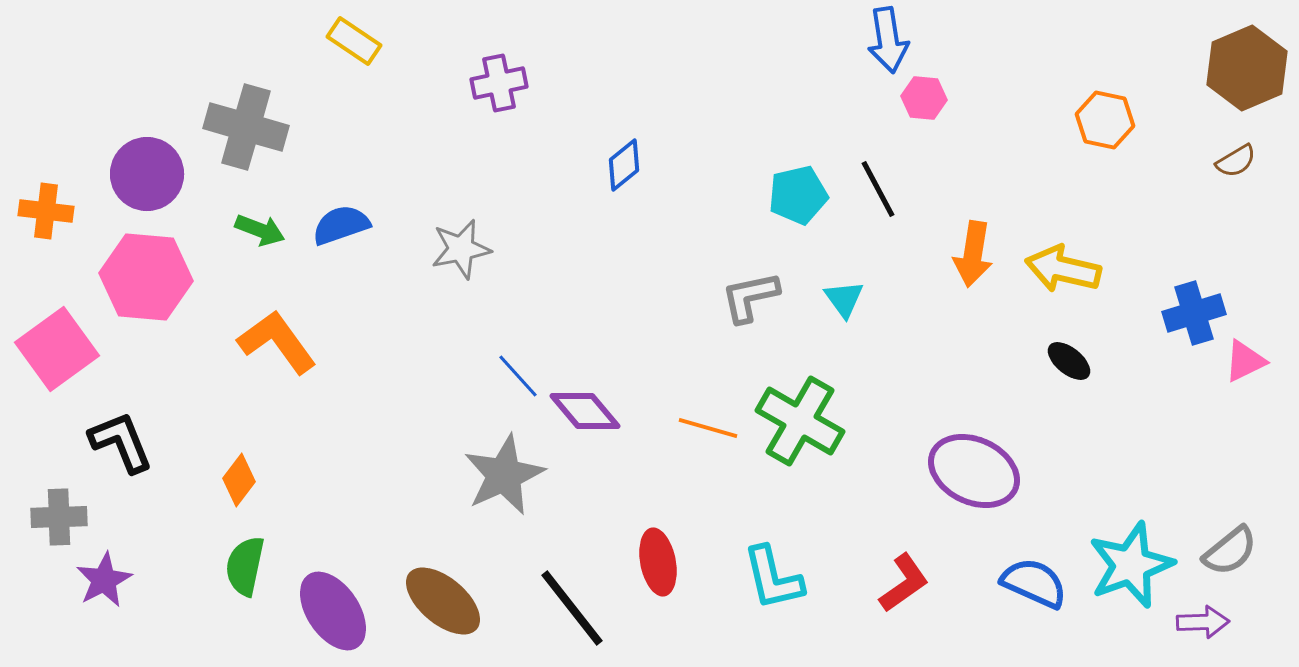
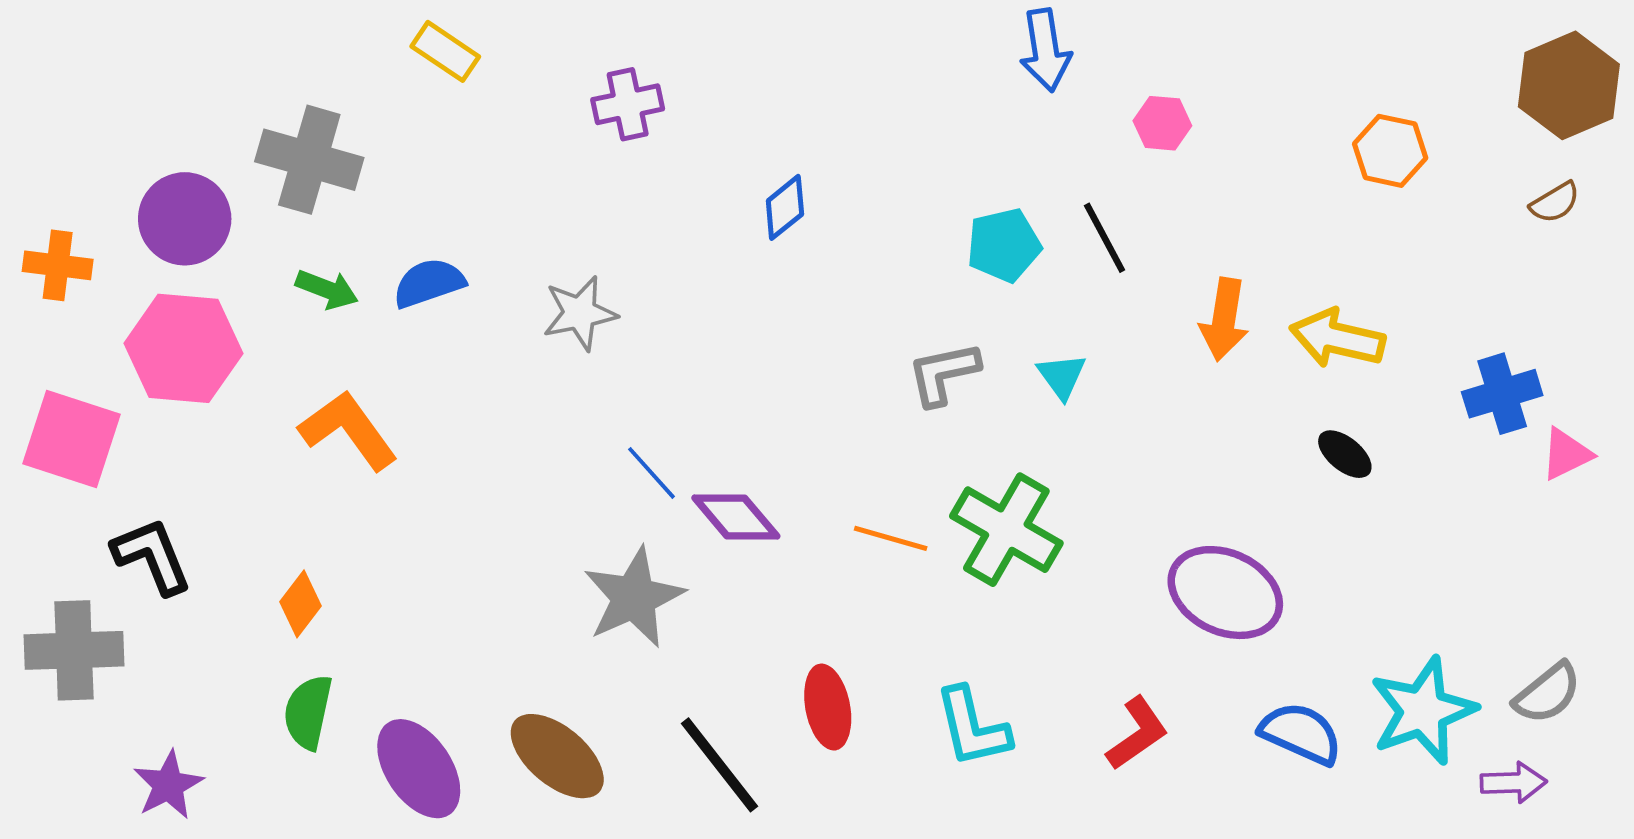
blue arrow: (888, 40) -> (1045, 50), moved
pink square: (57, 349) -> (71, 439), turned -36
gray cross: (59, 517) -> (74, 650), size x1.4
purple star: (104, 580) -> (168, 785), moved

